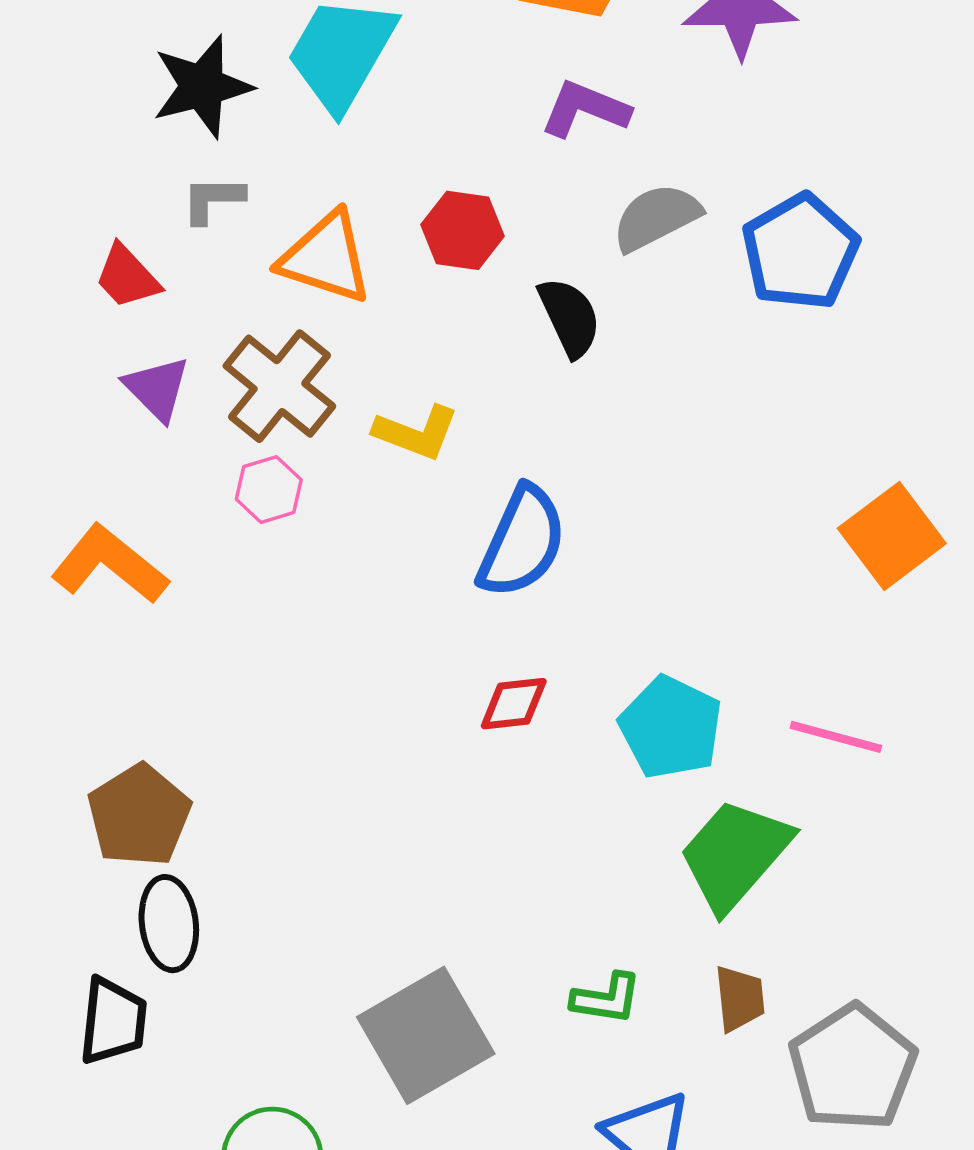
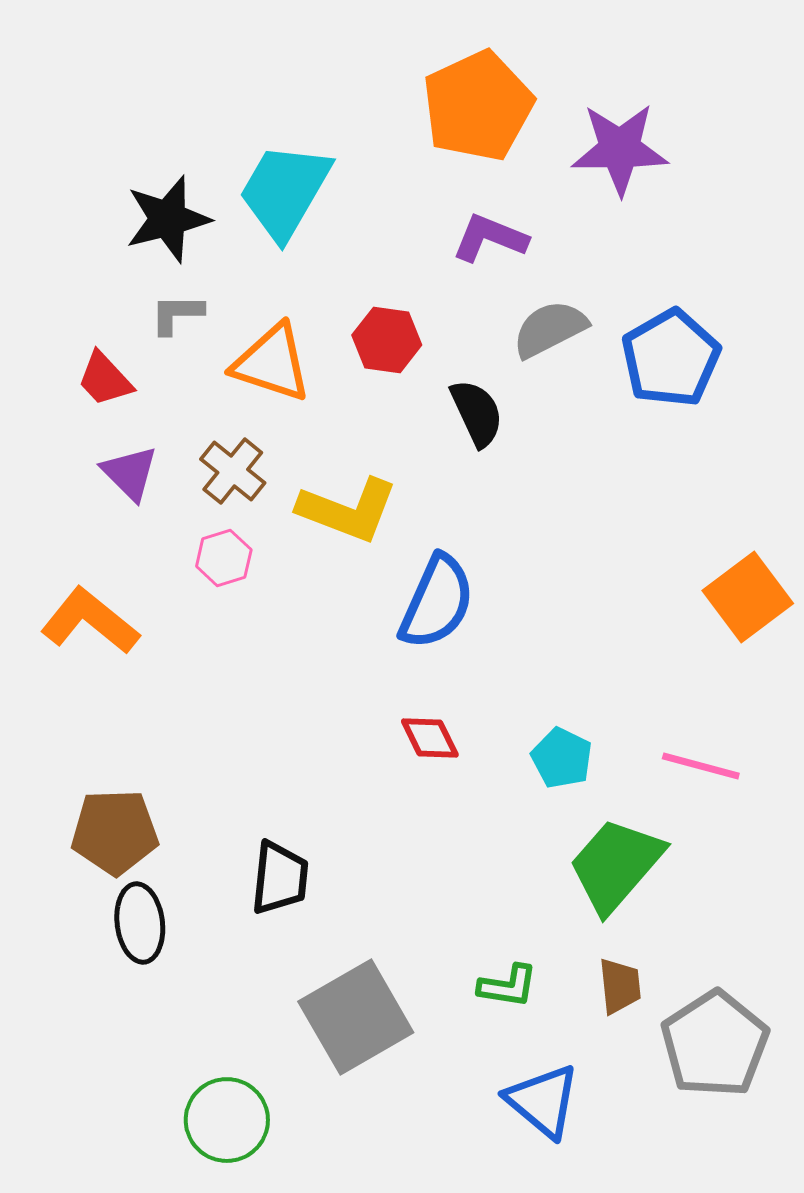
brown cross: (279, 386) -> (233, 471), size x0.7
yellow L-shape: (416, 432) -> (348, 510), size x1.4
red diamond: (514, 704) -> (430, 738), turned 70
cyan pentagon: (671, 727) -> (562, 758), size x0.7
brown pentagon: (139, 815) -> (115, 832), turned 30
black trapezoid: (113, 1021) -> (280, 878), moved

